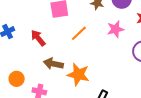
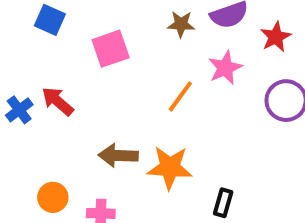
orange line: (79, 33) -> (180, 96), moved
red arrow: (38, 38) -> (58, 101), moved

